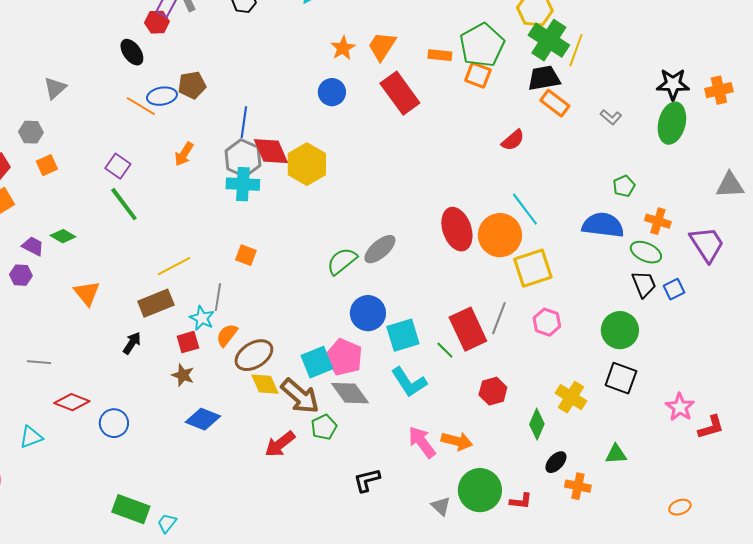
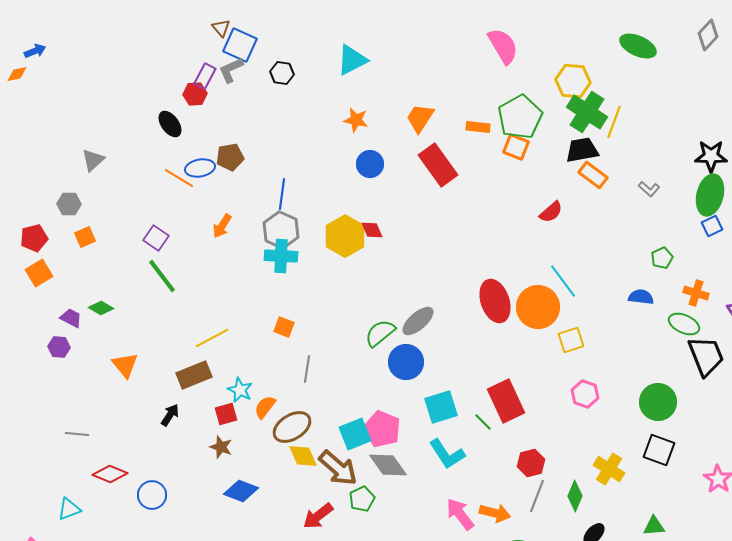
orange star: (343, 48) -> (356, 120), moved, turned -30
red diamond: (271, 151) -> (372, 230), moved, size x0.6
blue semicircle: (603, 225) -> (641, 297), size x0.6
yellow square: (533, 268) -> (571, 340), size x0.7
black trapezoid: (644, 284) -> (706, 356), moved, size x1.5
blue square: (674, 289) -> (712, 226), moved
gray line: (218, 297) -> (307, 369), moved
blue circle: (368, 313) -> (406, 362), moved
gray line: (499, 318) -> (537, 496), moved

